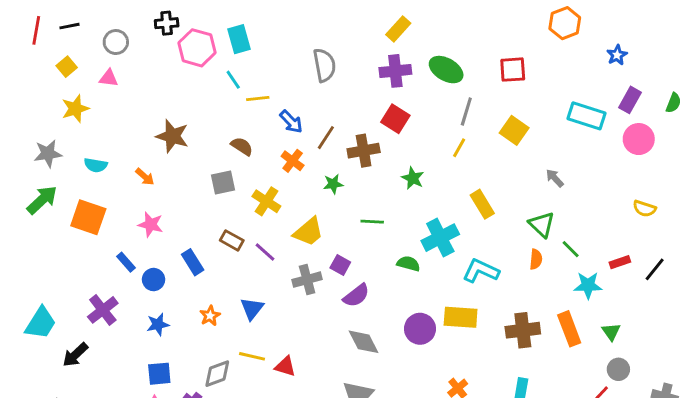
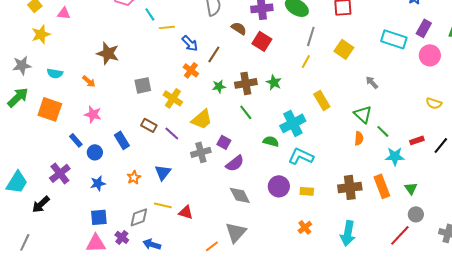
brown semicircle: (242, 146) -> (239, 28), moved
brown cross: (364, 151) -> (246, 83), moved
green line: (372, 222) -> (246, 112), turned 49
cyan L-shape: (481, 271) -> (301, 156), moved
yellow rectangle: (461, 317) -> (307, 191), moved, size x0.6

